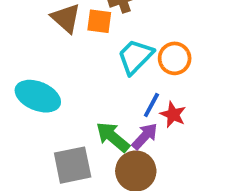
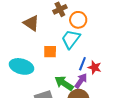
orange square: (99, 21) -> (50, 52), moved
orange circle: (175, 58) -> (78, 20), moved

